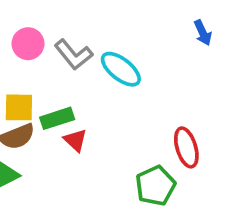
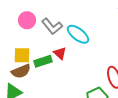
red triangle: (75, 140) -> (60, 53), moved

